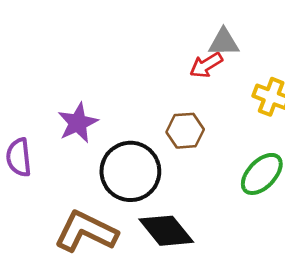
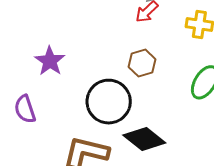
purple star: (78, 123) -> (50, 61), moved

